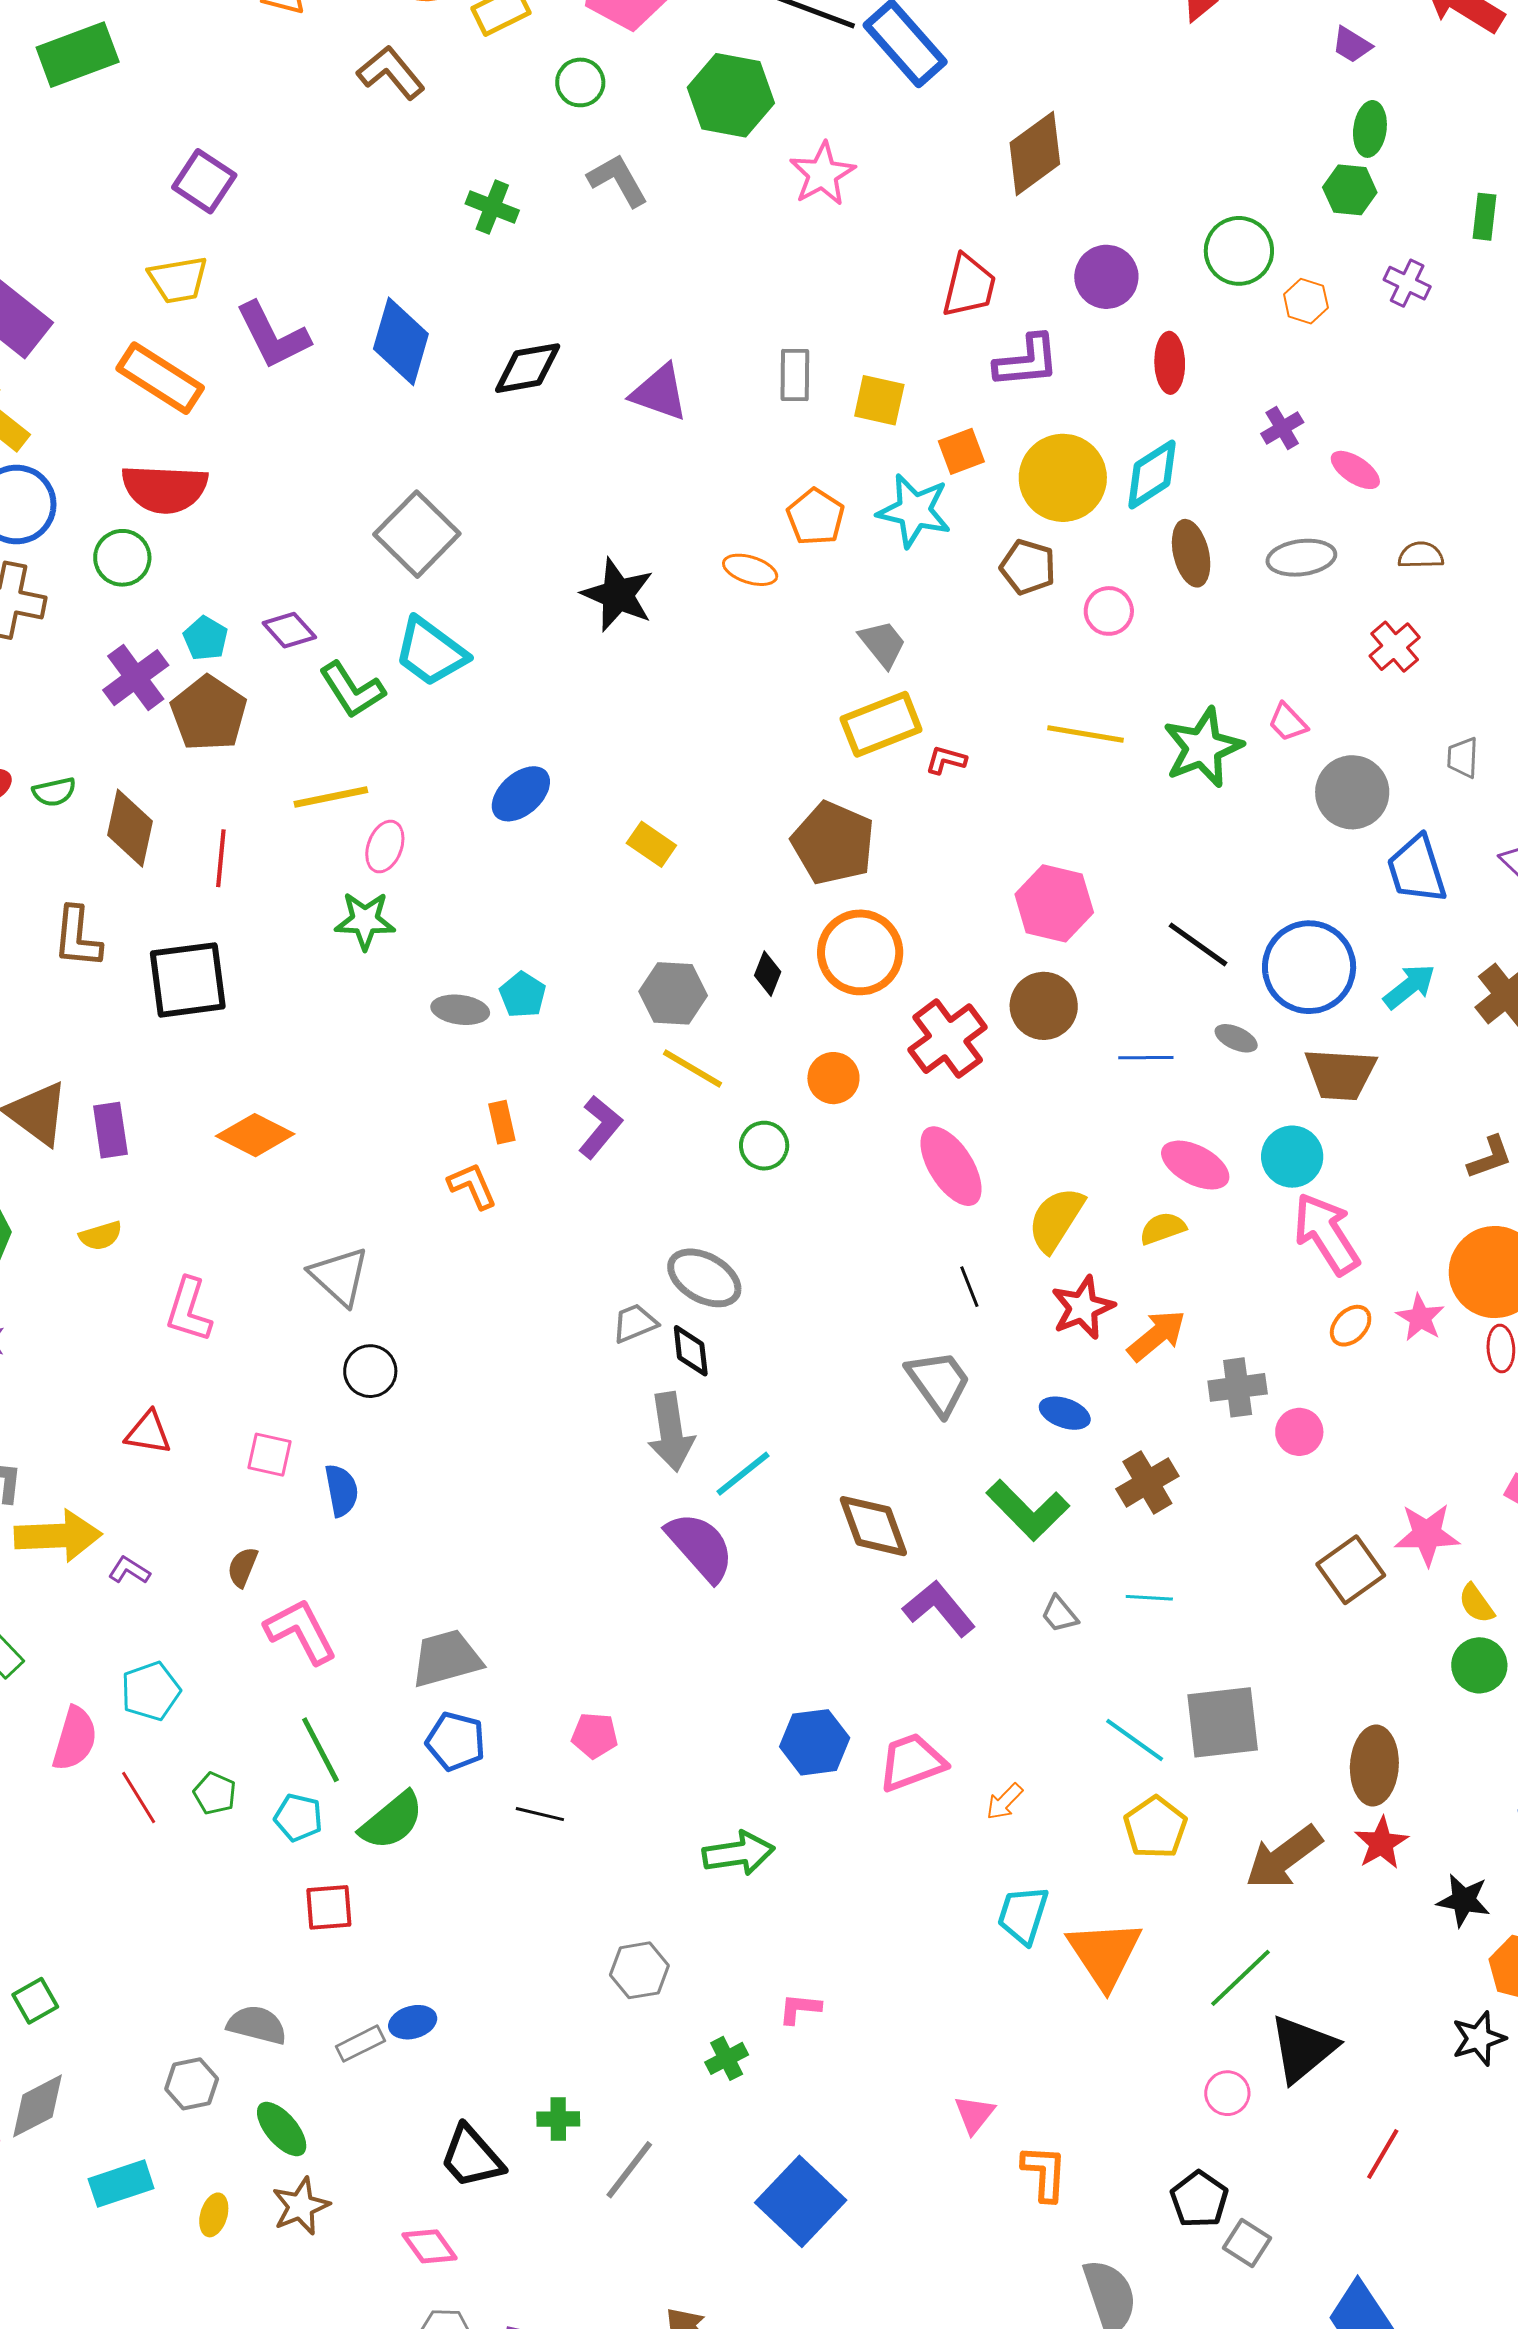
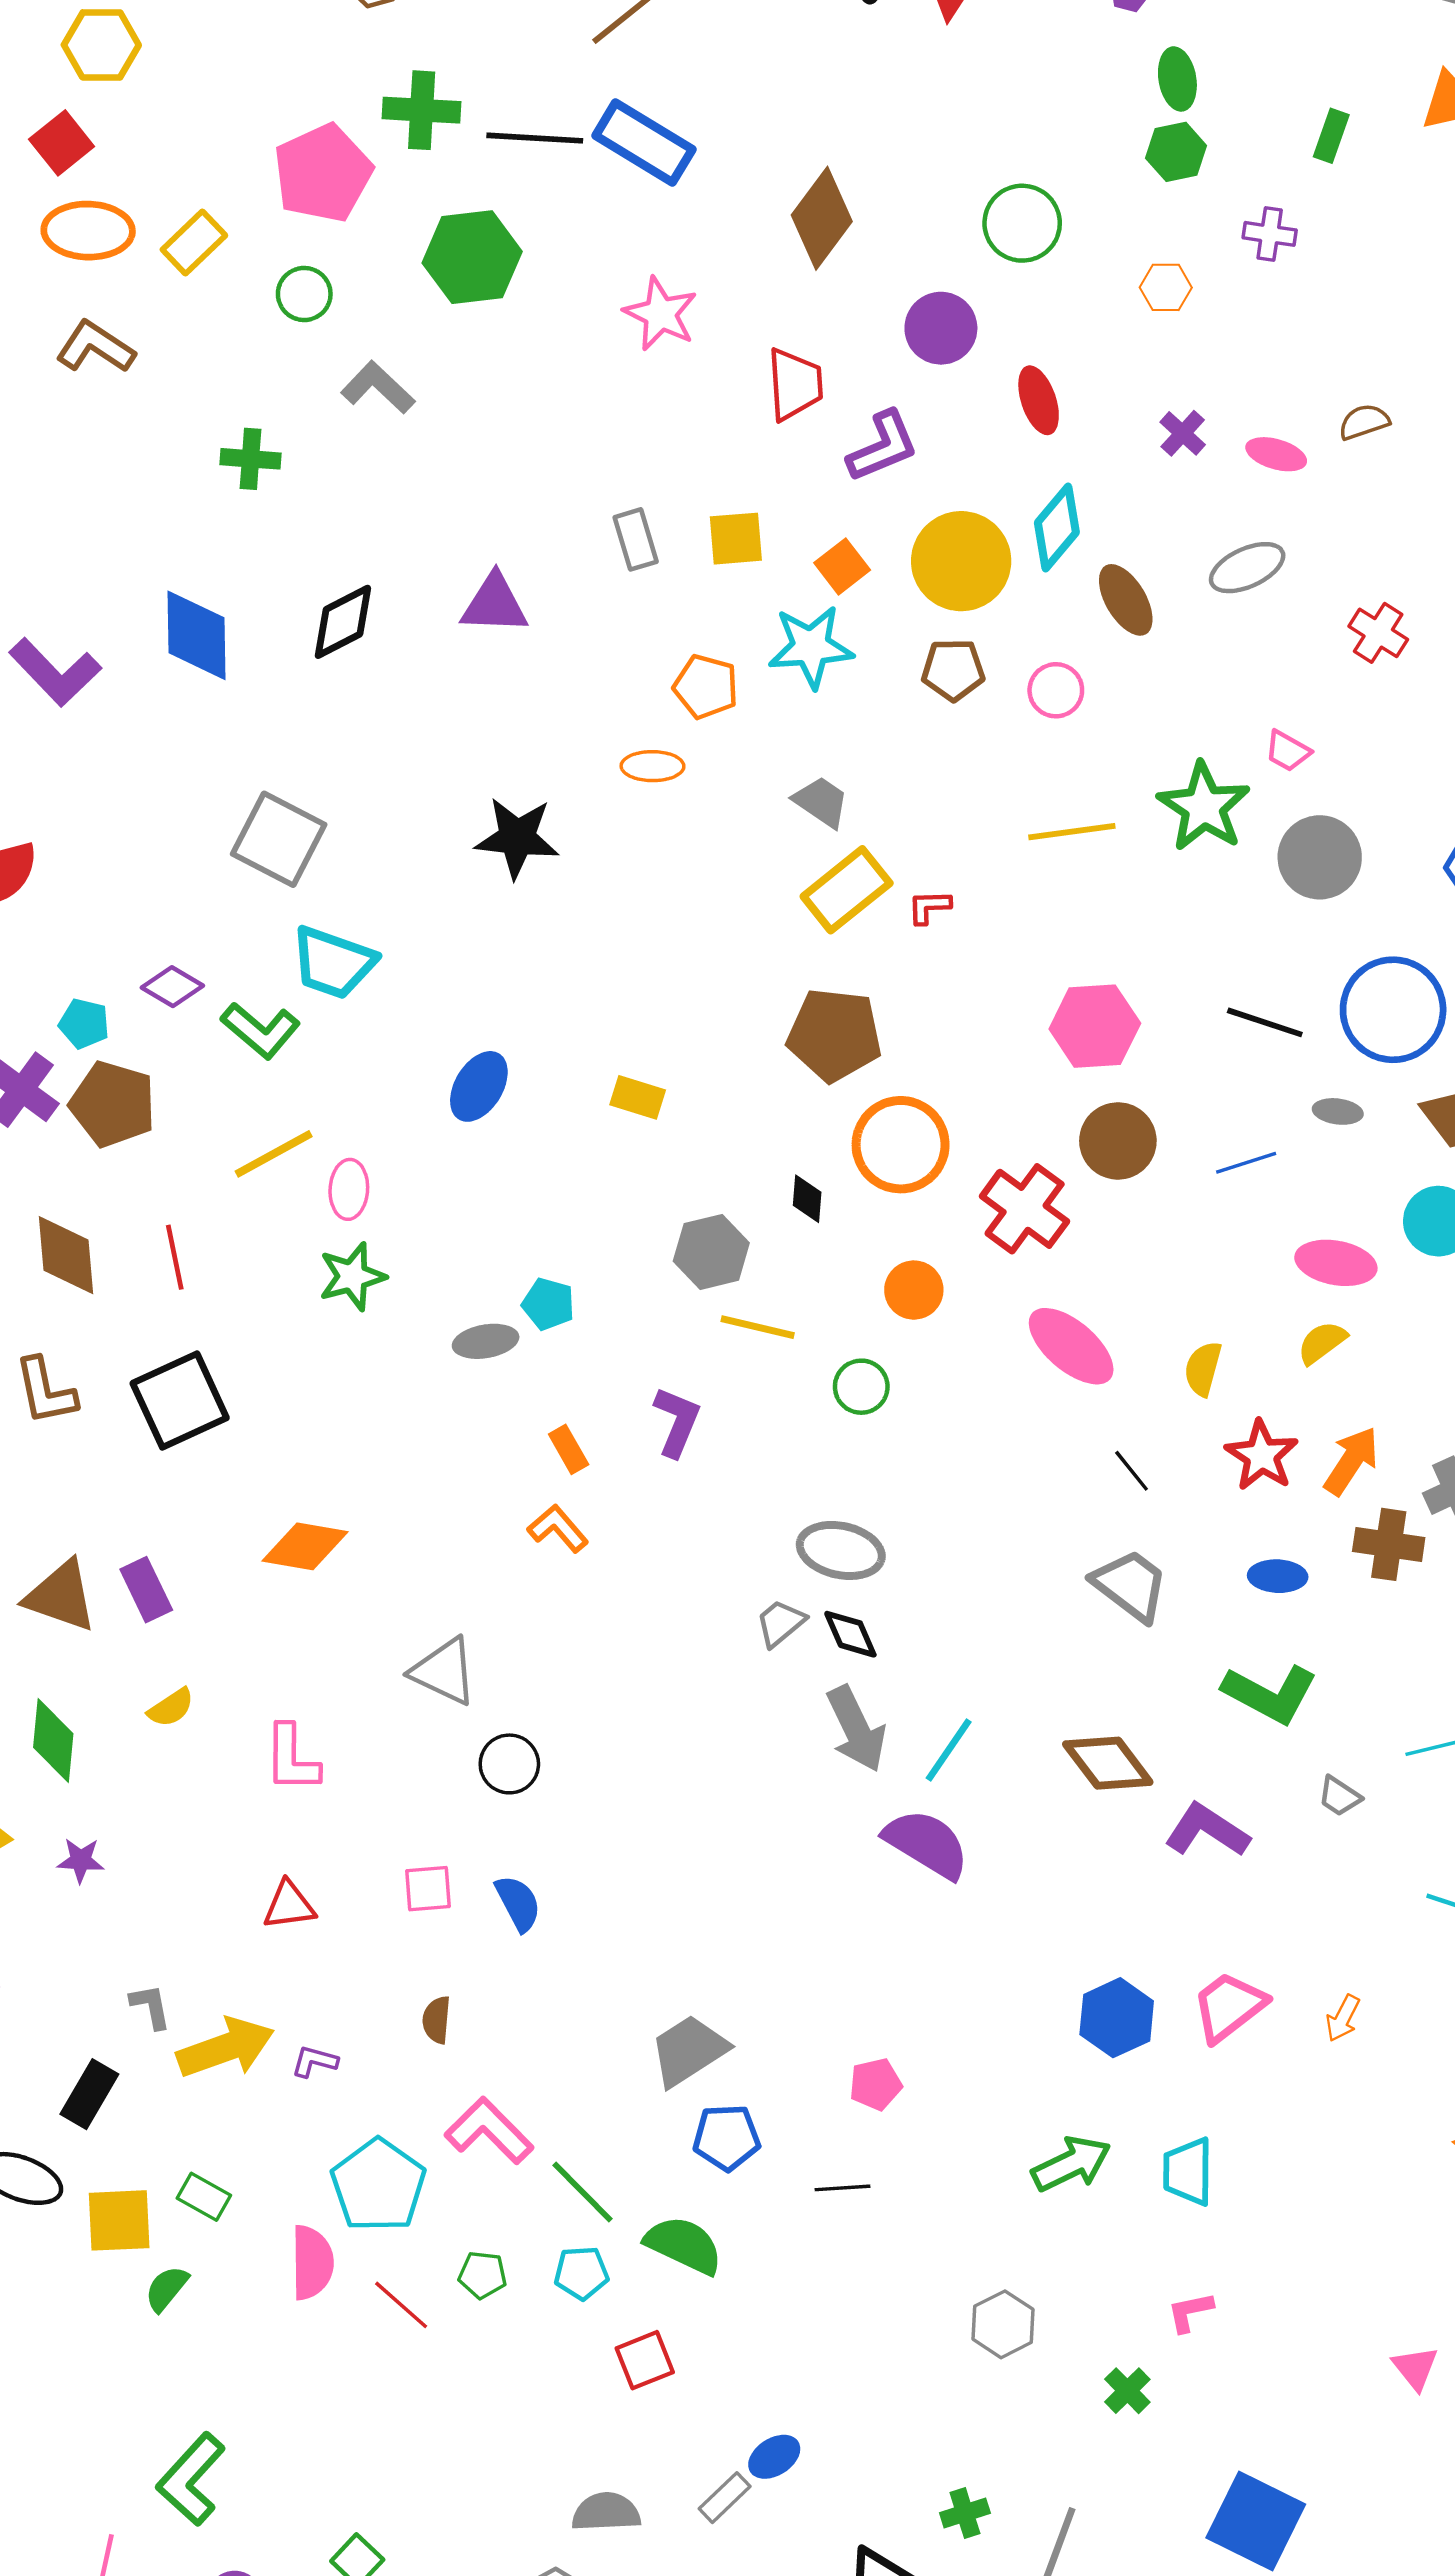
pink star: (822, 174) -> (661, 314), moved
green rectangle: (1484, 217) -> (1331, 136), turned 30
green circle: (1239, 251) -> (1022, 223), moved
brown semicircle: (1421, 555) -> (1364, 422), moved
gray circle: (1352, 792) -> (1320, 857), moved
yellow semicircle: (1056, 1219) -> (1203, 1369), size x0.7
brown cross: (1147, 1482) -> (1389, 1544), moved, turned -34
pink L-shape: (301, 1631) -> (489, 2131), moved
cyan pentagon: (151, 1691) -> (378, 2185), size x1.4
green semicircle: (392, 1821) -> (684, 2245), turned -98
cyan trapezoid: (1023, 1915) -> (1188, 2172), moved

